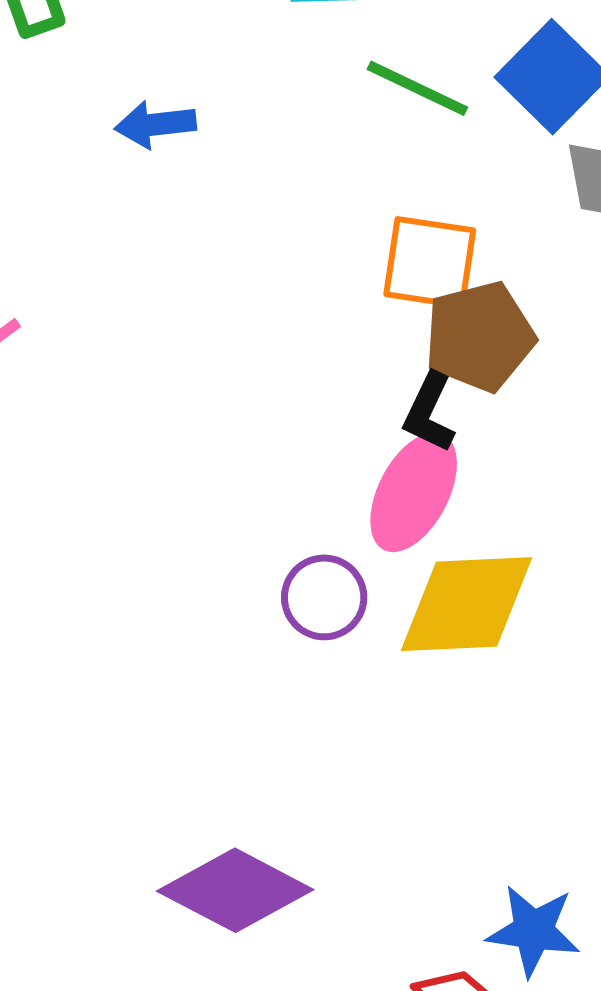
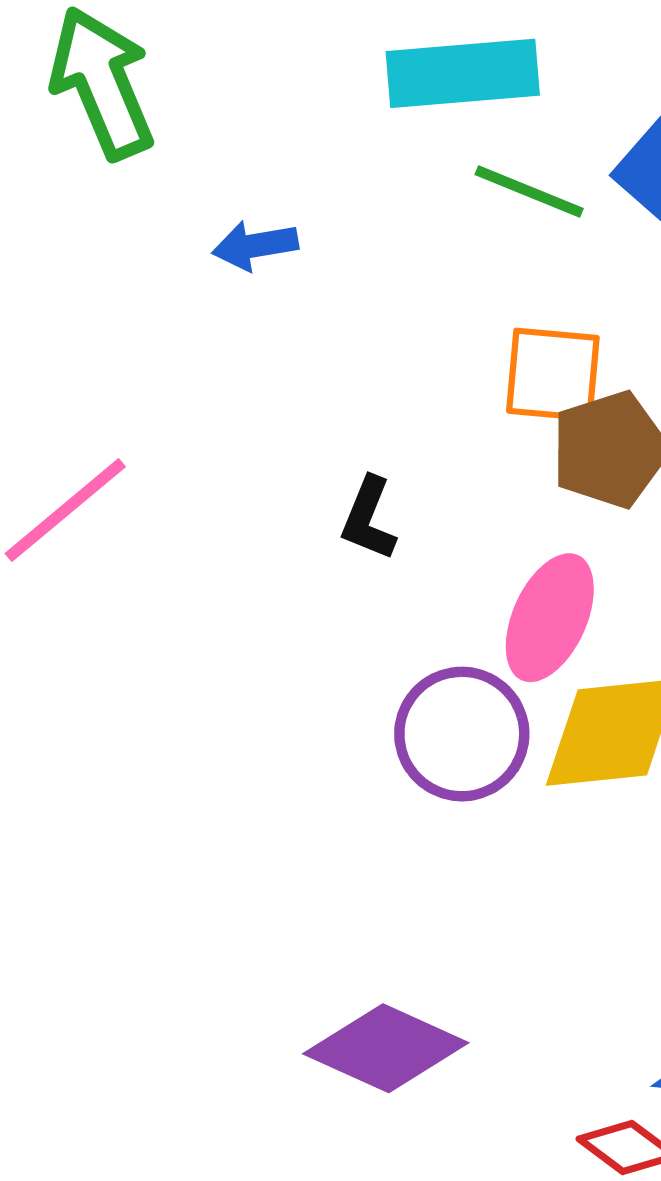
black L-shape: (429, 413) -> (369, 519), moved
purple circle: (324, 597) -> (462, 734), size x1.5

